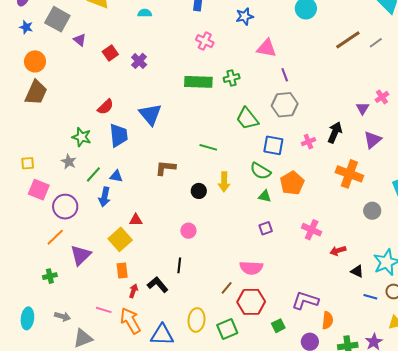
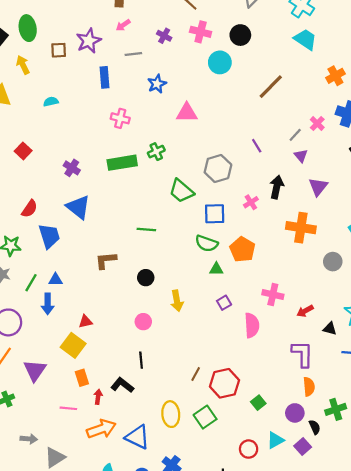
gray line: (376, 43) -> (295, 135), moved
purple cross: (139, 61) -> (72, 168), moved
purple line: (285, 75) -> (257, 146), moved
pink cross: (382, 97) -> (317, 124), moved
yellow arrow: (224, 182) -> (177, 301), moved
pink semicircle: (251, 268) -> (252, 325), moved, turned -85
purple L-shape: (305, 301) -> (302, 354), moved, turned 84
pink line: (104, 310) -> (68, 408), moved
orange arrow: (130, 321) -> (101, 429), turned 112
blue triangle: (162, 335) -> (138, 437), turned 35

